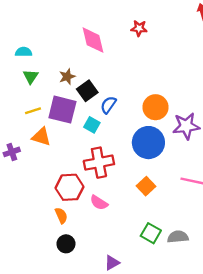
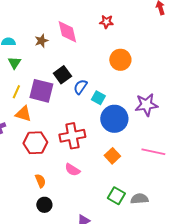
brown star: (67, 77) -> (41, 41), moved
orange circle: (155, 107) -> (120, 60), moved
yellow line: (33, 111) -> (16, 92), turned -48
cyan square: (92, 125) -> (98, 98), moved
red hexagon: (70, 187) -> (35, 143), moved

